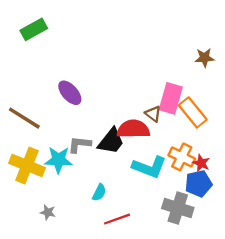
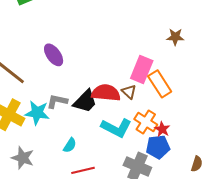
brown triangle: (153, 114) -> (129, 92), moved
gray star: (48, 212) -> (23, 158), size x1.6

